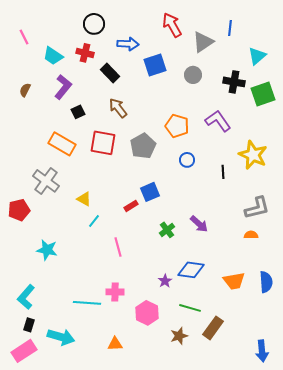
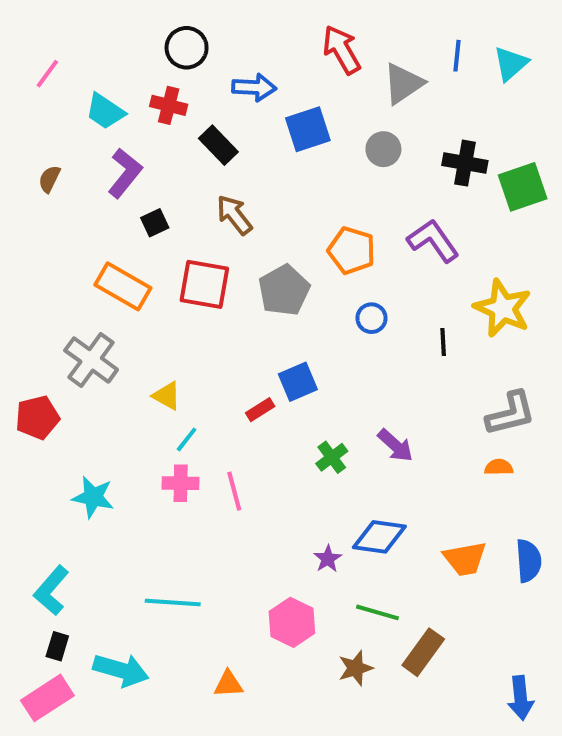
pink line: (24, 37) -> (47, 74), turned 63
cyan triangle: (257, 56) -> (511, 64), moved
pink cross: (115, 292) -> (181, 483), moved

